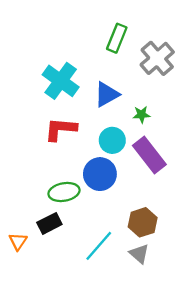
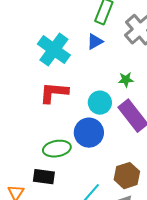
blue triangle: (107, 94) -> (95, 42), moved, size x0.7
black rectangle: (49, 223) -> (44, 177), turned 35

